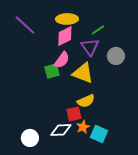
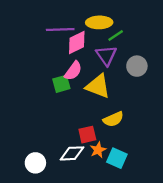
yellow ellipse: (67, 19) -> (99, 22), moved
purple line: (25, 25) -> (60, 30), moved, turned -45
yellow semicircle: (86, 101) -> (113, 119), moved

